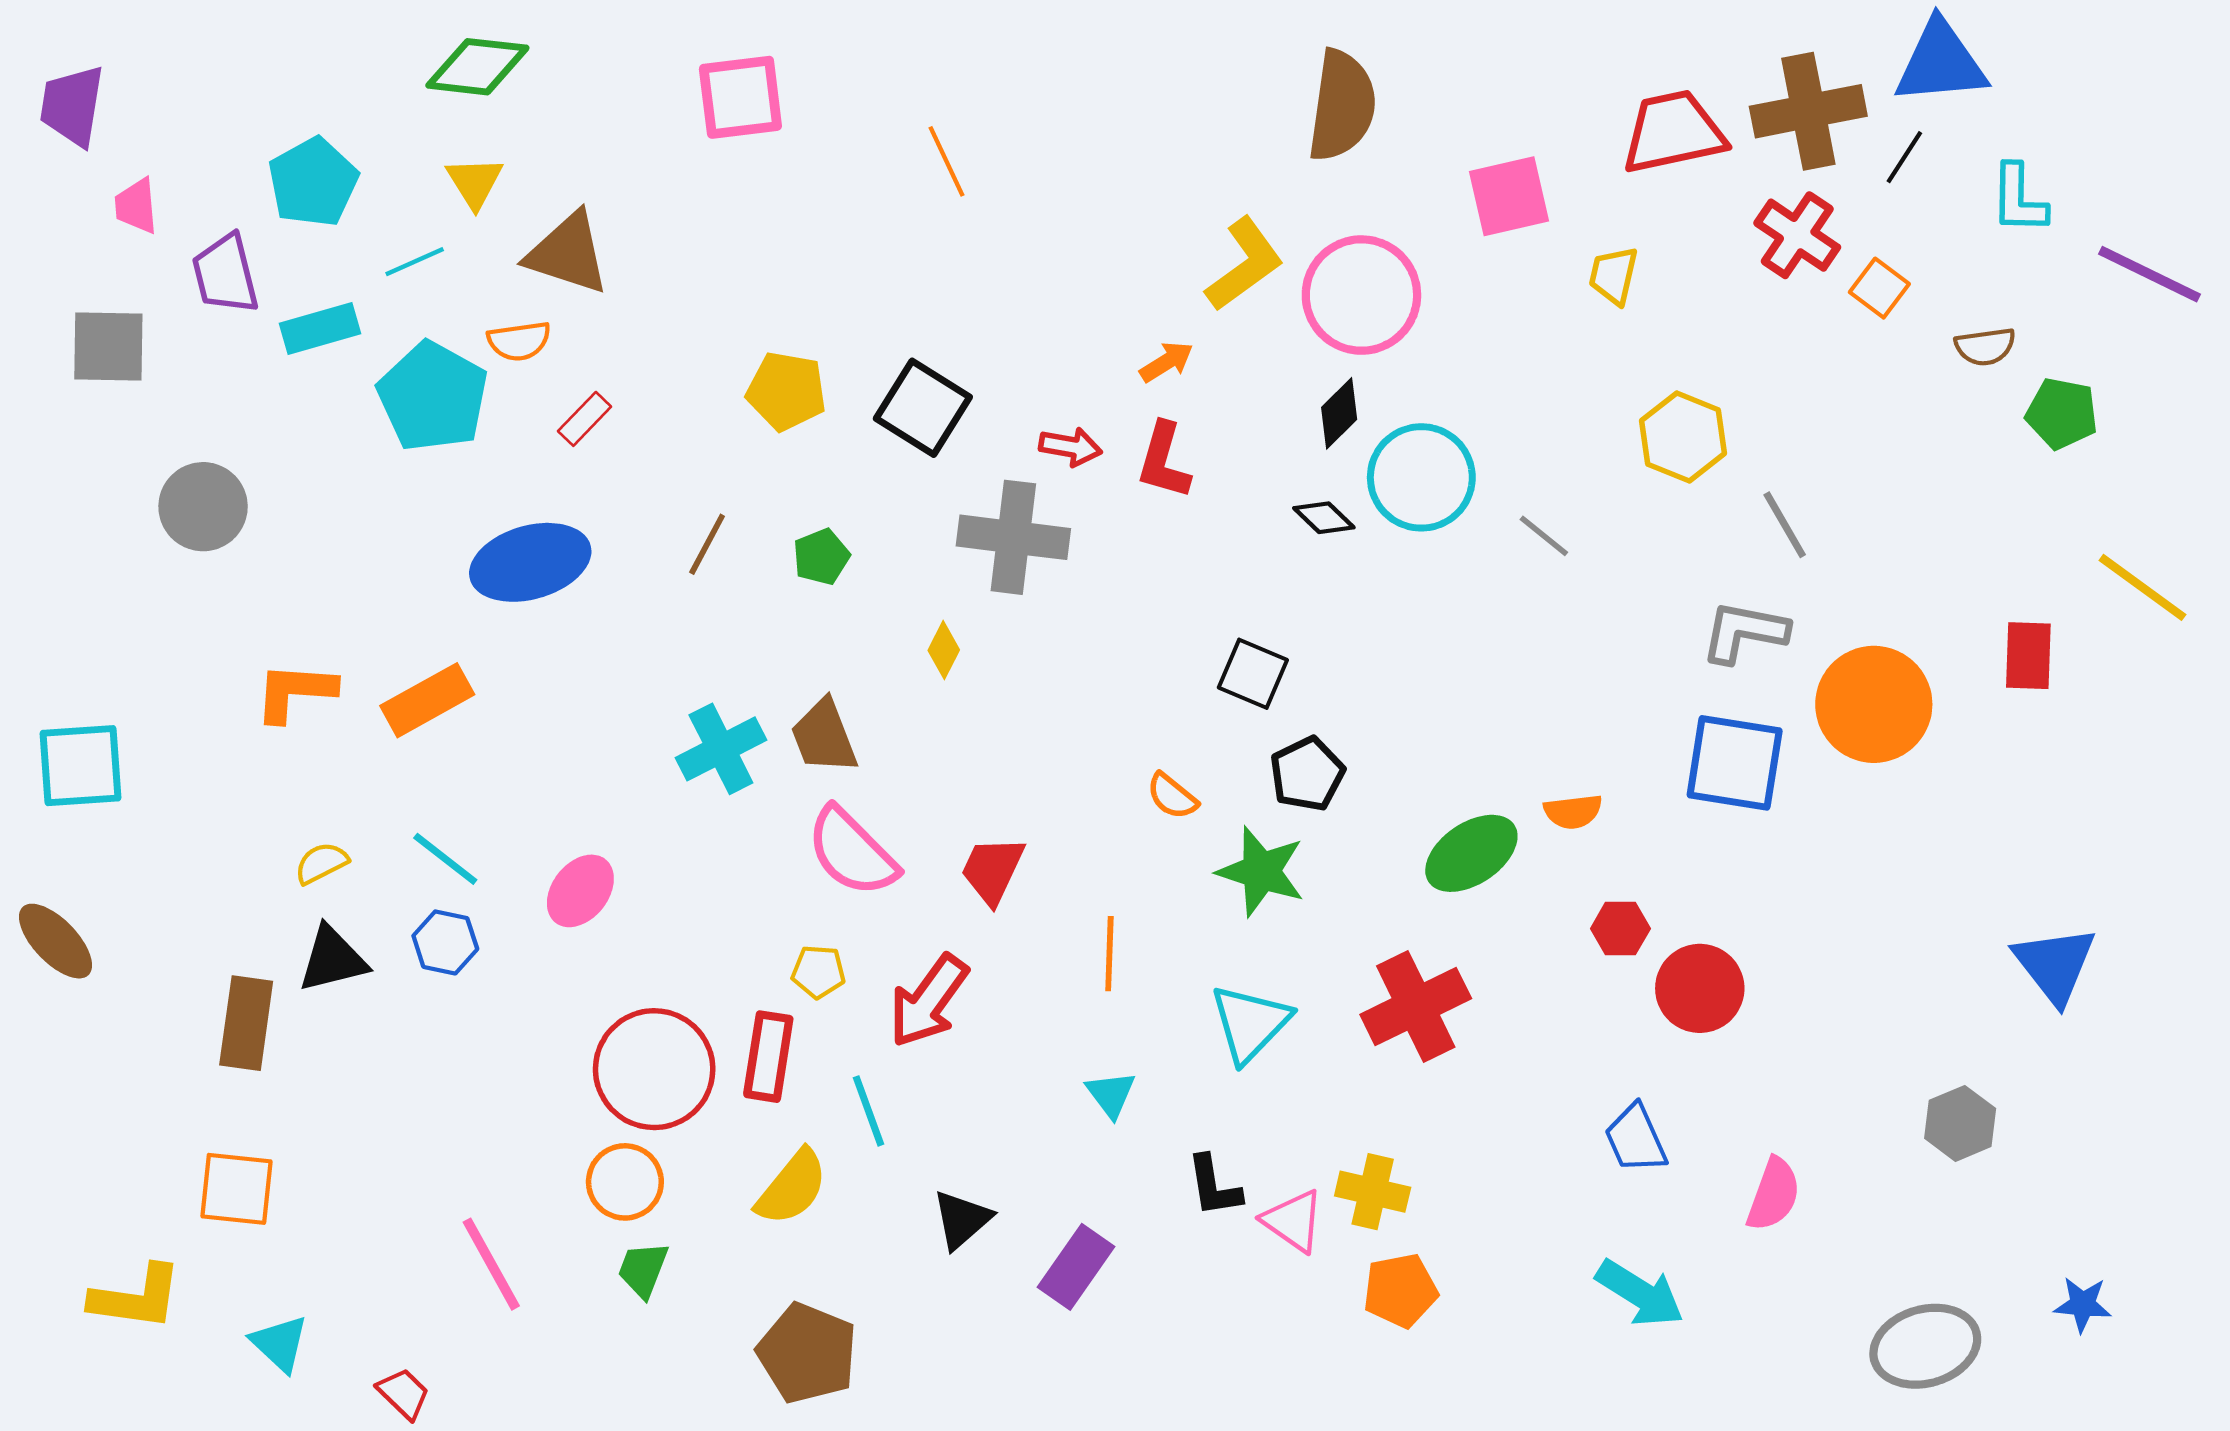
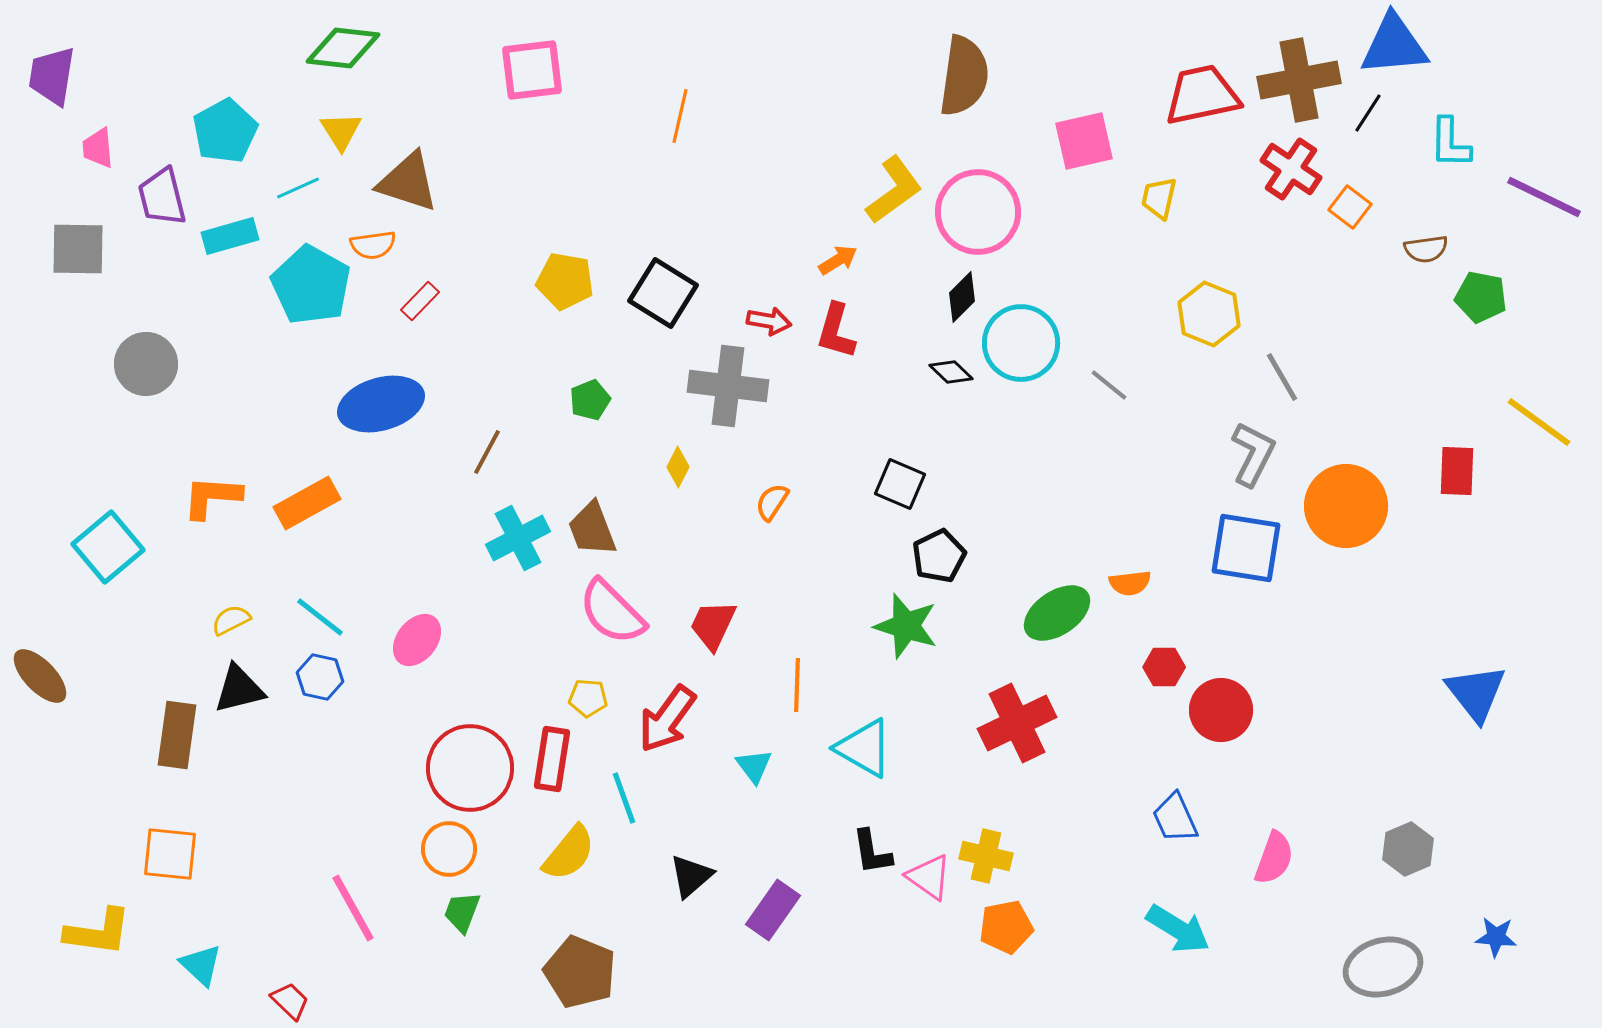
orange line: (947, 161) -> (680, 116), turned 38
brown line: (707, 544) -> (487, 452), moved
gray L-shape: (1744, 632) -> (1253, 454), turned 106
cyan square: (81, 766) -> (108, 547), moved, turned -36
orange semicircle: (1172, 796) -> (772, 502), moved, turned 84
cyan triangle: (1250, 1023) -> (864, 748), moved, turned -44
cyan triangle: (1111, 1094) -> (754, 766), moved
gray hexagon: (1960, 1123) -> (1408, 849), moved

